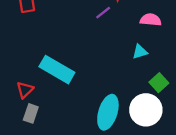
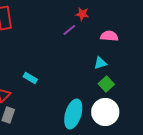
cyan rectangle: (57, 70) -> (30, 78), size x0.5
green square: (159, 83) -> (106, 84), moved

